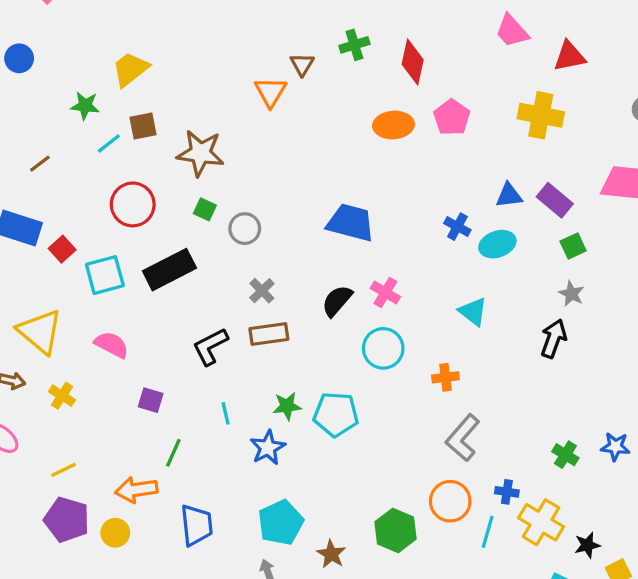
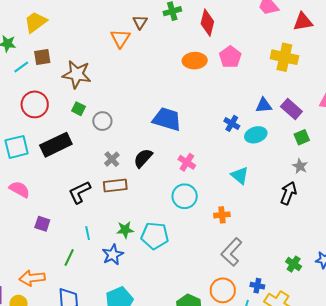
black semicircle: (337, 301) -> (143, 158), moved
green line: (173, 453) -> (69, 257), moved

